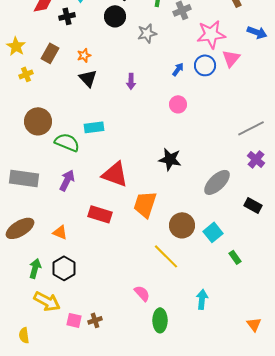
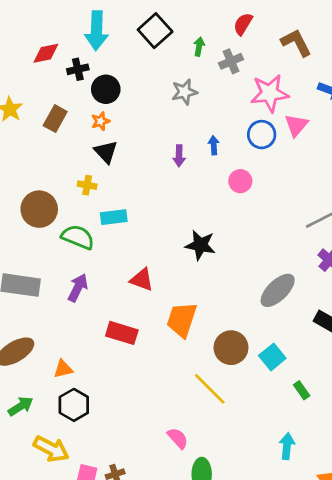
black circle: (115, 16) -> (106, 89), moved
blue arrow: (178, 69) -> (214, 145), moved, turned -40
yellow cross: (26, 74) -> (87, 185), moved, turned 32
purple arrow: (131, 81) -> (179, 156), moved
pink circle: (178, 104) -> (240, 181), moved
black star: (170, 159) -> (200, 245), moved
red triangle: (115, 174) -> (142, 280), size x0.7
orange triangle: (60, 232) -> (63, 369), moved, turned -35
green arrow: (35, 268) -> (21, 406), moved, turned 42
cyan arrow: (202, 299) -> (287, 446), moved

